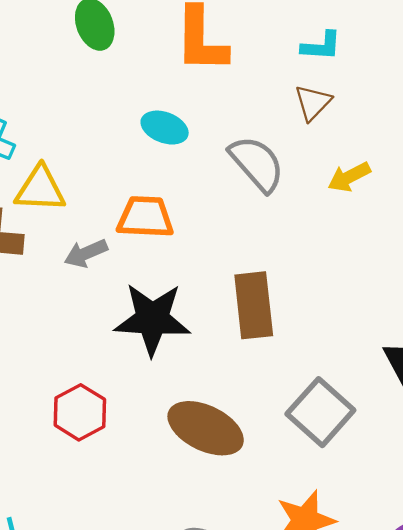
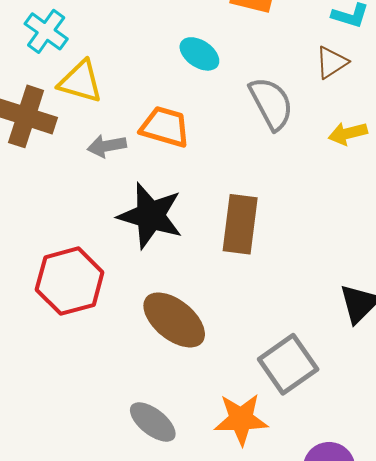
red hexagon: (80, 412) -> (70, 281), size x1.4
gray square: (320, 412) -> (288, 364), moved

